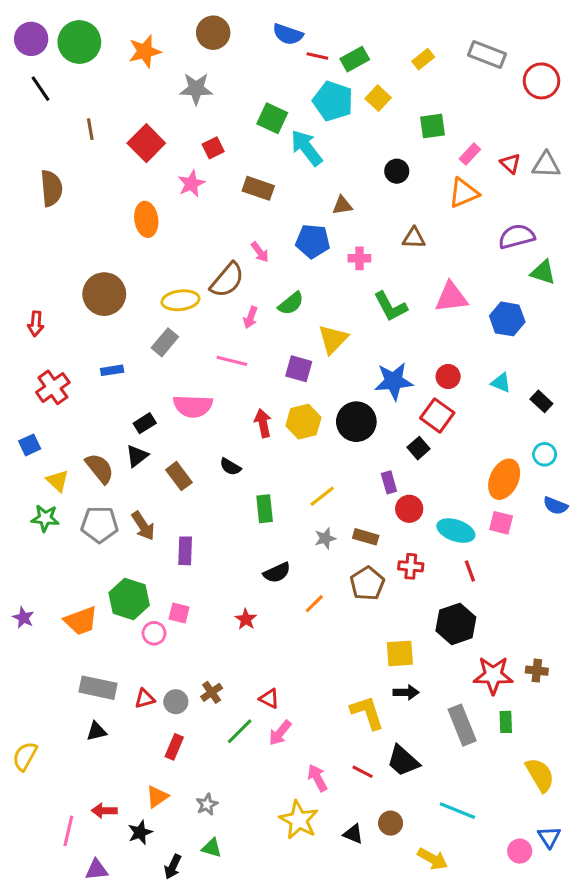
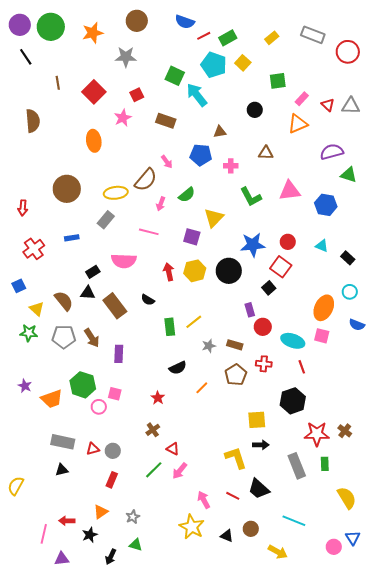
red line: (317, 56) -> (204, 36), turned -40
black triangle: (137, 456) -> (88, 293), turned 42
brown rectangle: (179, 476) -> (115, 306), size x1.4
yellow line: (322, 496) -> (194, 322), moved
purple star: (23, 618) -> (25, 386), moved
brown cross: (537, 671) -> (345, 431), turned 32
brown cross: (212, 692) -> (153, 430), moved

